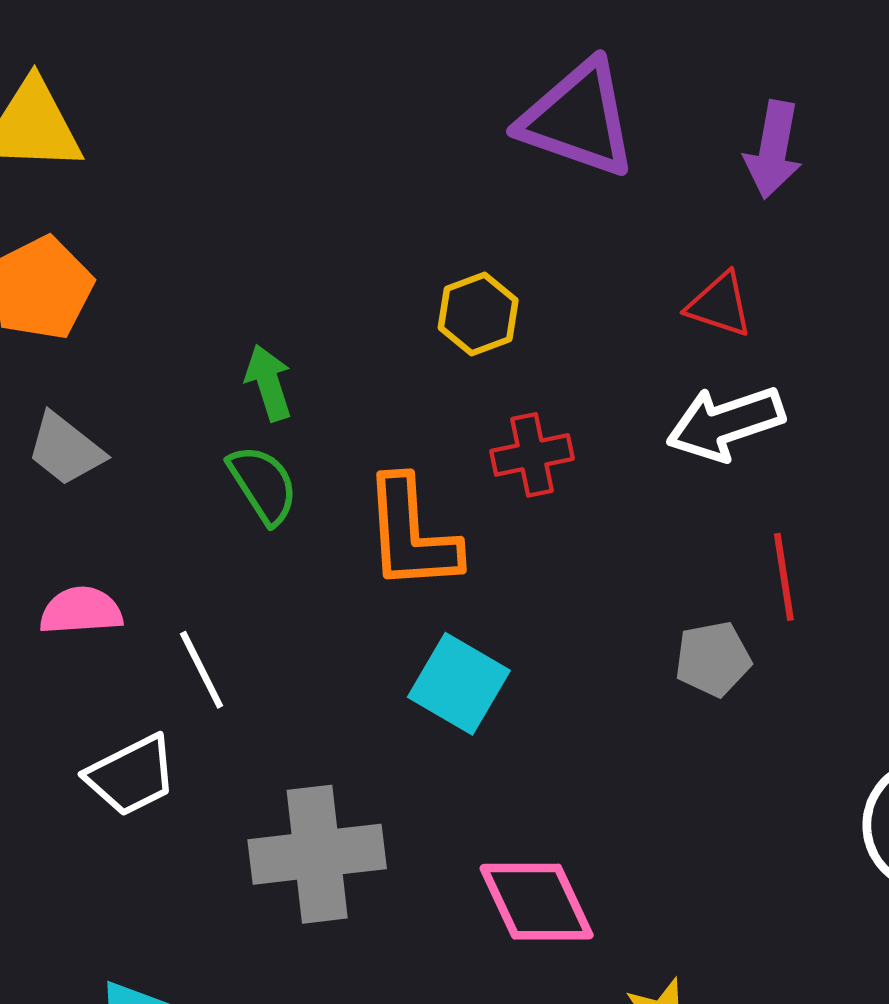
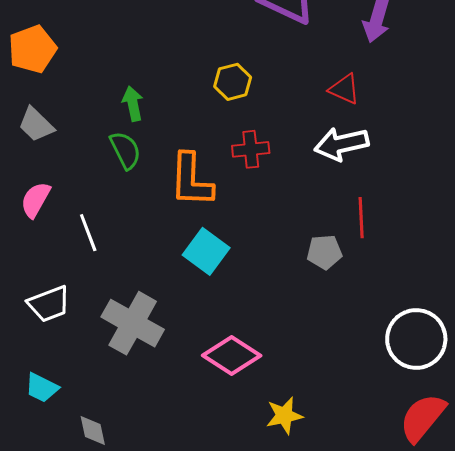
pink semicircle: (81, 611) -> (35, 200), turned -63
white trapezoid: (131, 775) -> (49, 304), moved
gray cross: (317, 854) -> (133, 323), turned 30
pink diamond: (537, 902) -> (232, 356), turned -38

